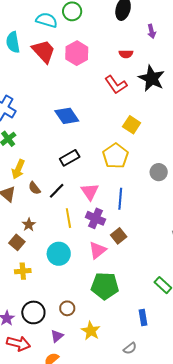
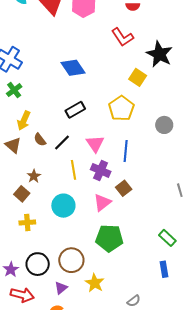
black star: (152, 78) -> (159, 54), moved
brown circle: (67, 308) -> (71, 260), size x1.6
blue rectangle: (143, 317) -> (164, 269), moved

